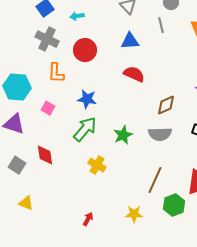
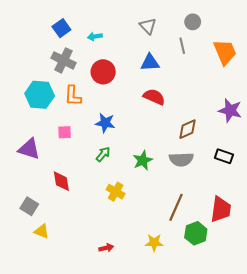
cyan hexagon: (17, 87) -> (40, 95), moved
pink square: (48, 108) -> (65, 132), turned -32
green arrow: (85, 129) -> (103, 154), size x0.6
gray square: (17, 165) -> (29, 206), moved
red arrow: (88, 219) -> (106, 248), turned 48

